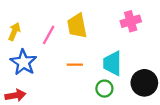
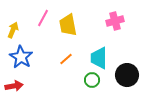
pink line: (49, 35) -> (43, 18), moved
orange line: (75, 65) -> (66, 59), turned -40

